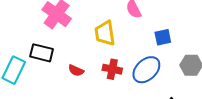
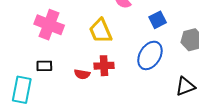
black rectangle: (42, 53) -> (44, 66), size x0.7
red cross: (112, 69) -> (104, 66), moved

